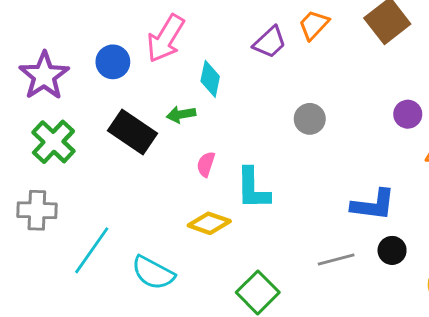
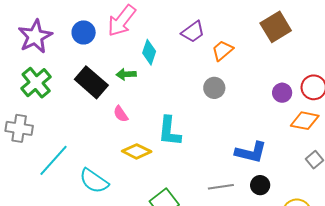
orange trapezoid: (314, 25) -> (223, 50), moved
pink semicircle: (206, 164) -> (121, 114), moved, turned -60

